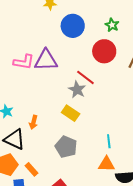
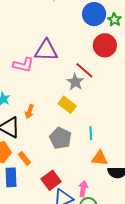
blue circle: (73, 26) -> (94, 14), moved
pink L-shape: (24, 62) -> (23, 65), moved
cyan line: (109, 141) -> (91, 133), moved

